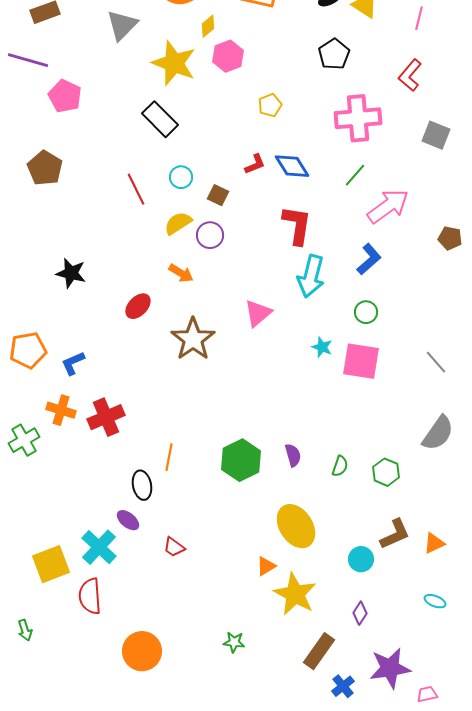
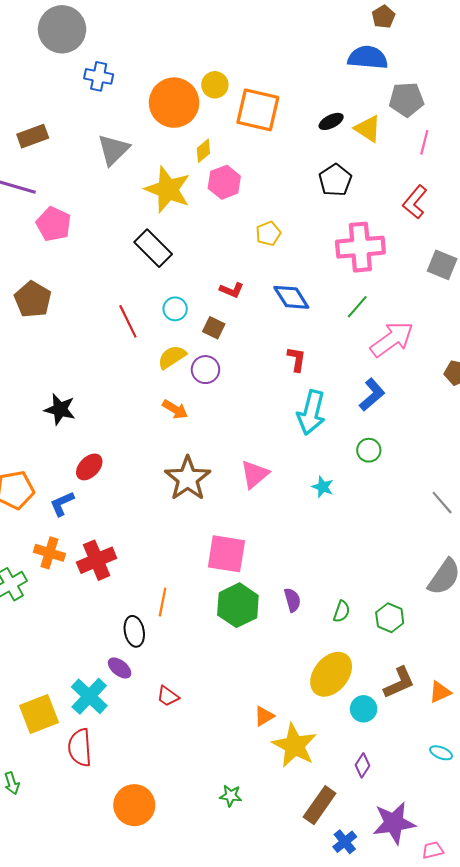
red L-shape: (255, 164) -> (232, 290), moved, turned 45
red L-shape: (297, 225) -> (297, 359), size x0.6
red ellipse: (138, 306) -> (89, 467), moved
pink triangle: (258, 313) -> (255, 474), moved
pink square: (361, 361) -> (226, 554), moved
yellow ellipse: (296, 526) -> (331, 674), moved, turned 72

